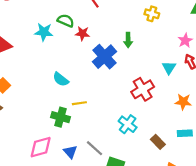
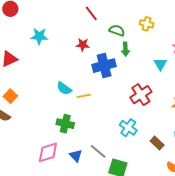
green semicircle: (66, 21) -> (117, 30), moved
cyan star: (44, 32) -> (39, 36), moved
blue cross: (104, 57) -> (104, 66), turned 30
cyan triangle: (169, 68) -> (160, 64), moved
yellow line: (79, 103) -> (84, 96), moved

